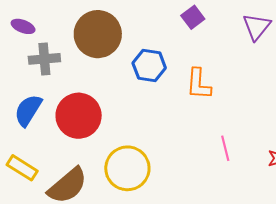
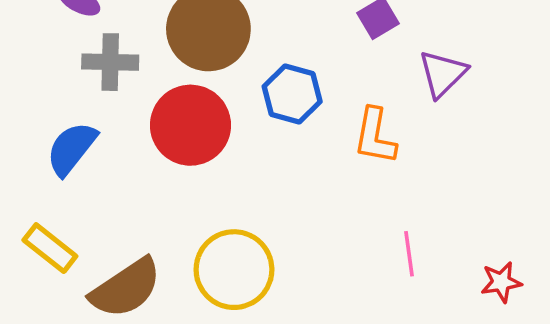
purple triangle: (257, 27) -> (443, 74), moved
red circle: (79, 116) -> (190, 125), moved

